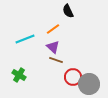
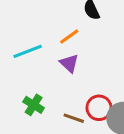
brown line: (56, 60) -> (74, 118), moved
green cross: (19, 75) -> (34, 105), moved

